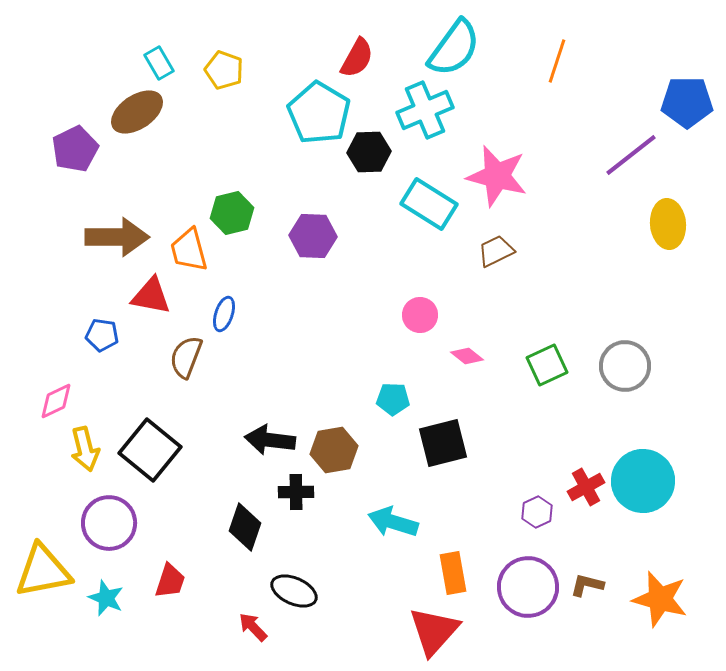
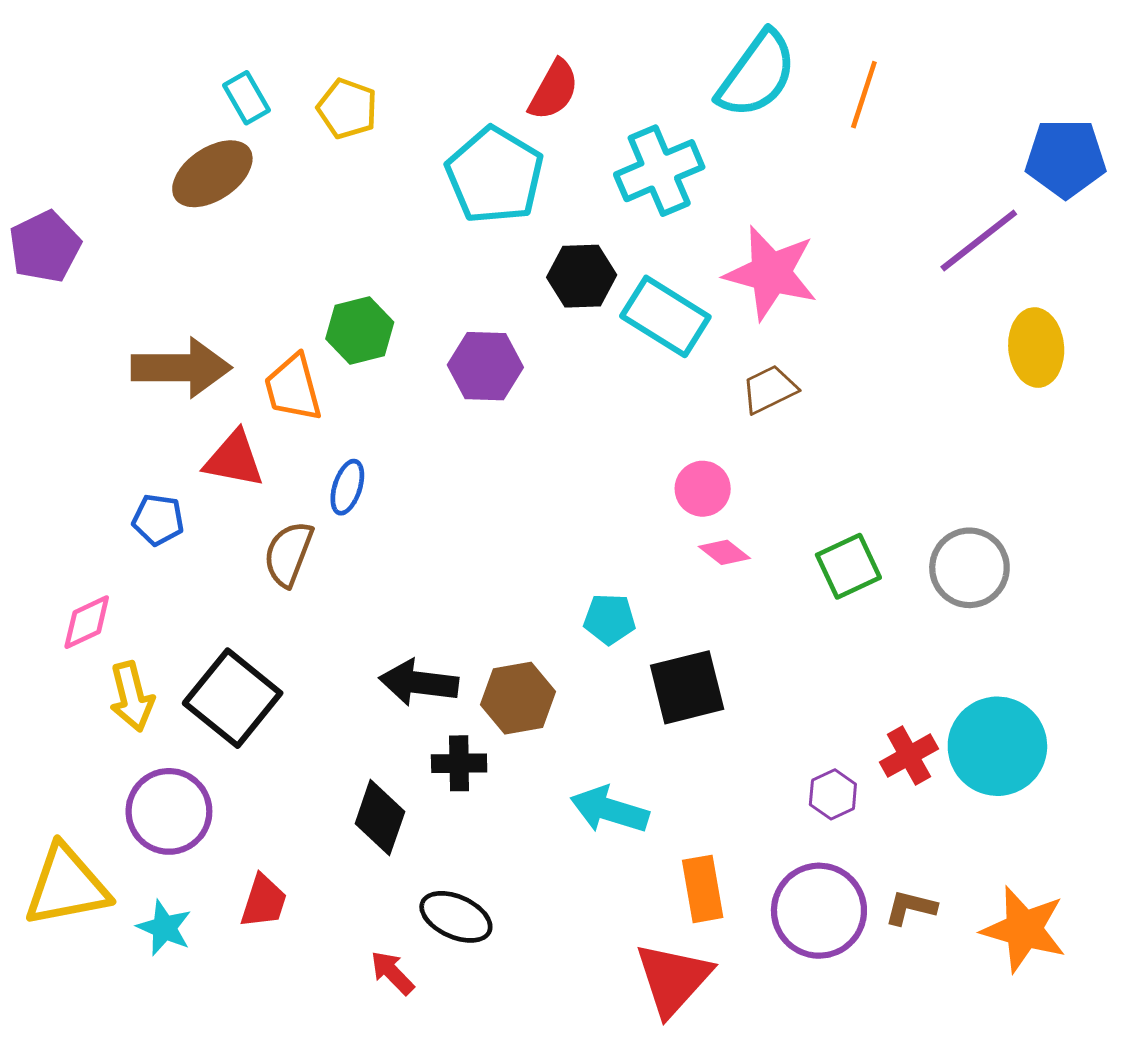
cyan semicircle: (454, 48) -> (757, 74), moved
purple pentagon: (75, 149) -> (45, 247), moved
black hexagon: (369, 152) -> (582, 276), moved
pink circle: (420, 315) -> (703, 489), moved

